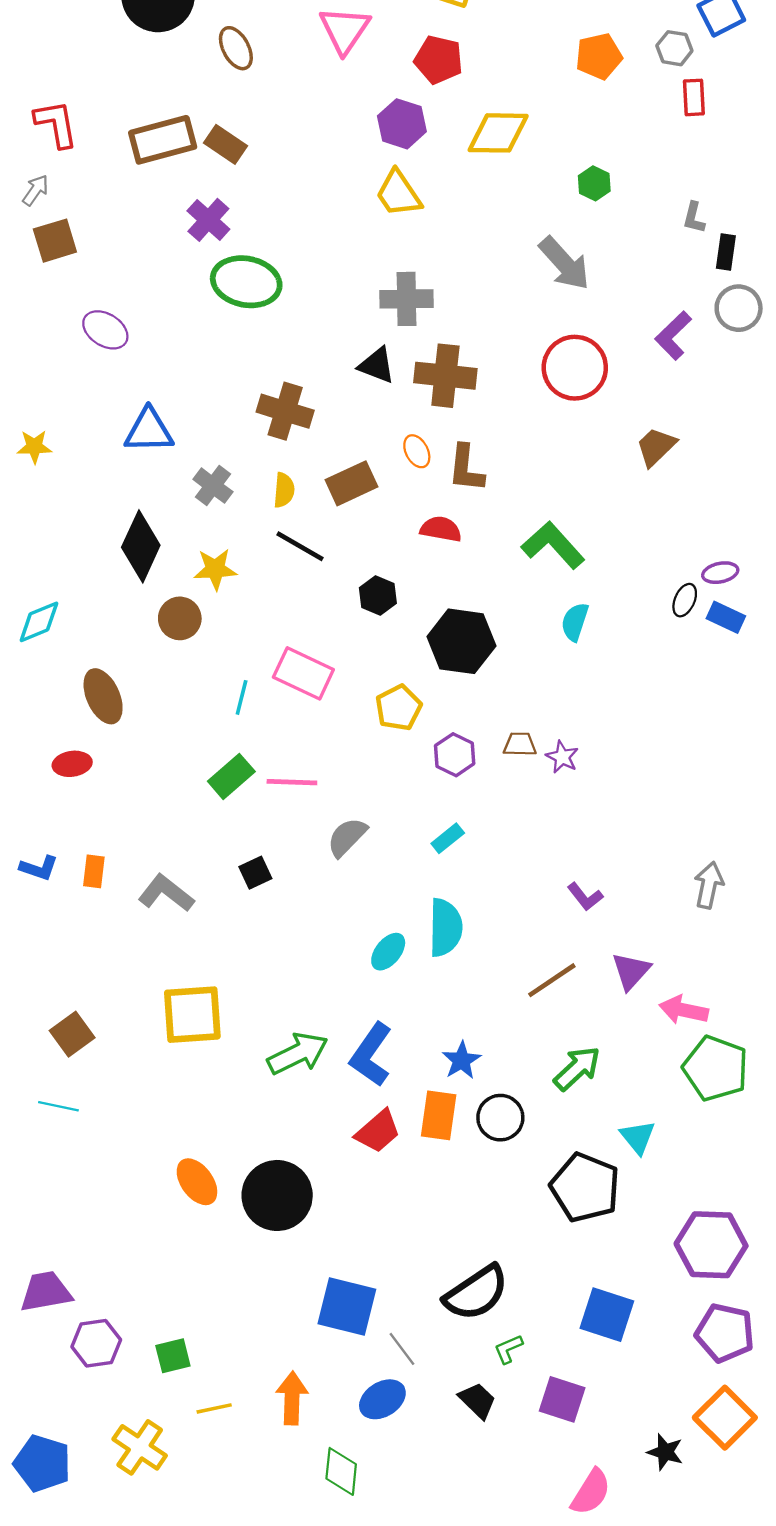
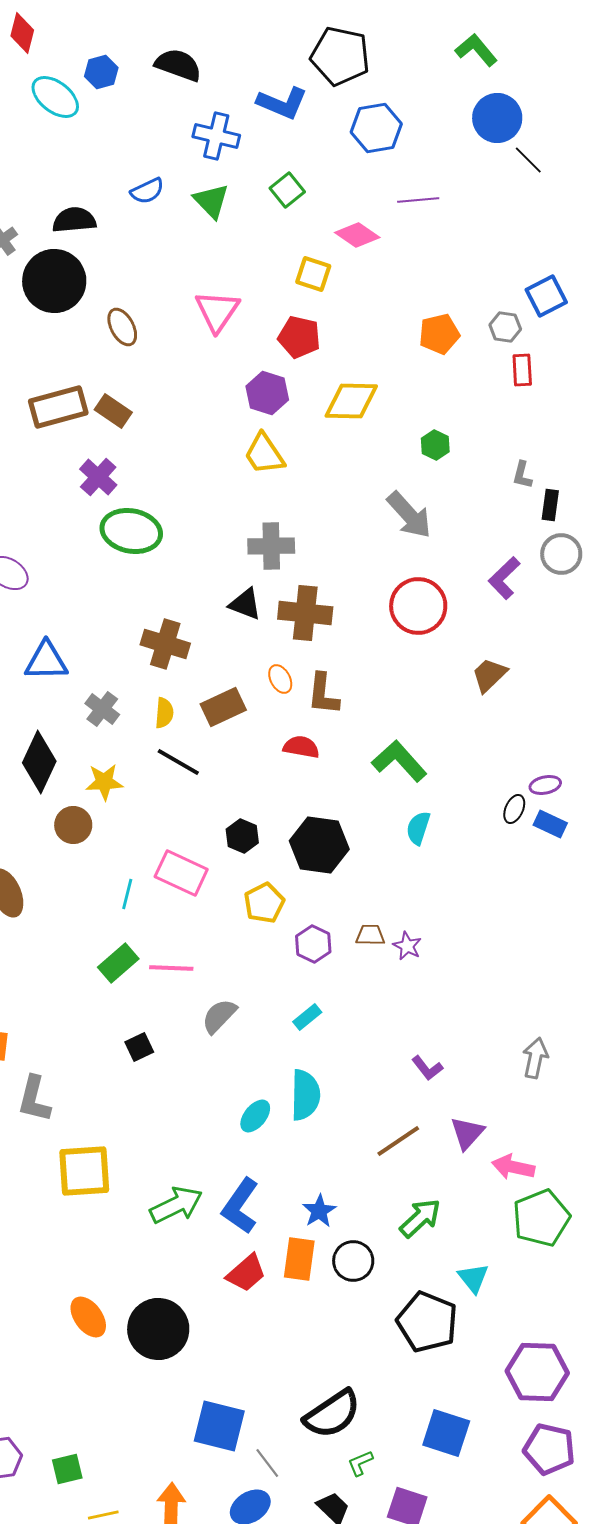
black hexagon: (378, 596) -> (242, 836), moved
gray L-shape: (166, 893) -> (34, 1099), moved, turned -114
green pentagon: (716, 1068) -> (541, 1218), turned 30

